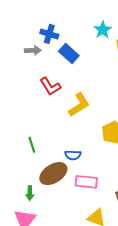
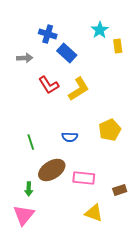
gray arrow: (33, 50) -> (25, 58), moved
yellow L-shape: (79, 105) -> (79, 89), moved
blue semicircle: (73, 155) -> (70, 137), moved

